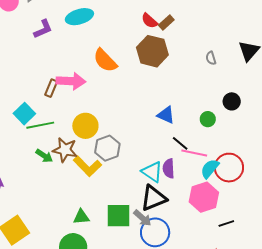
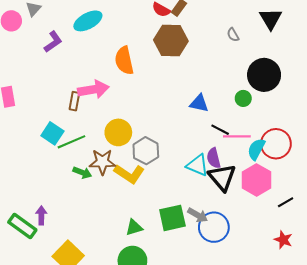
orange semicircle: (105, 60) -> (124, 61), turned 44
black circle: (232, 101) -> (264, 75), size x1.8
black triangle: (154, 198) -> (222, 177), moved, turned -36

